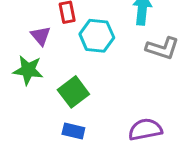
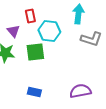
green square: (73, 92) -> (35, 52), moved, turned 30

